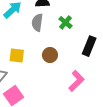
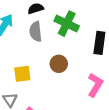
green cross: (65, 22) -> (67, 24), size x1.5

